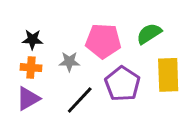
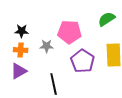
green semicircle: (149, 34) -> (107, 19), moved
black line: (80, 100) -> (54, 84), moved, turned -55

